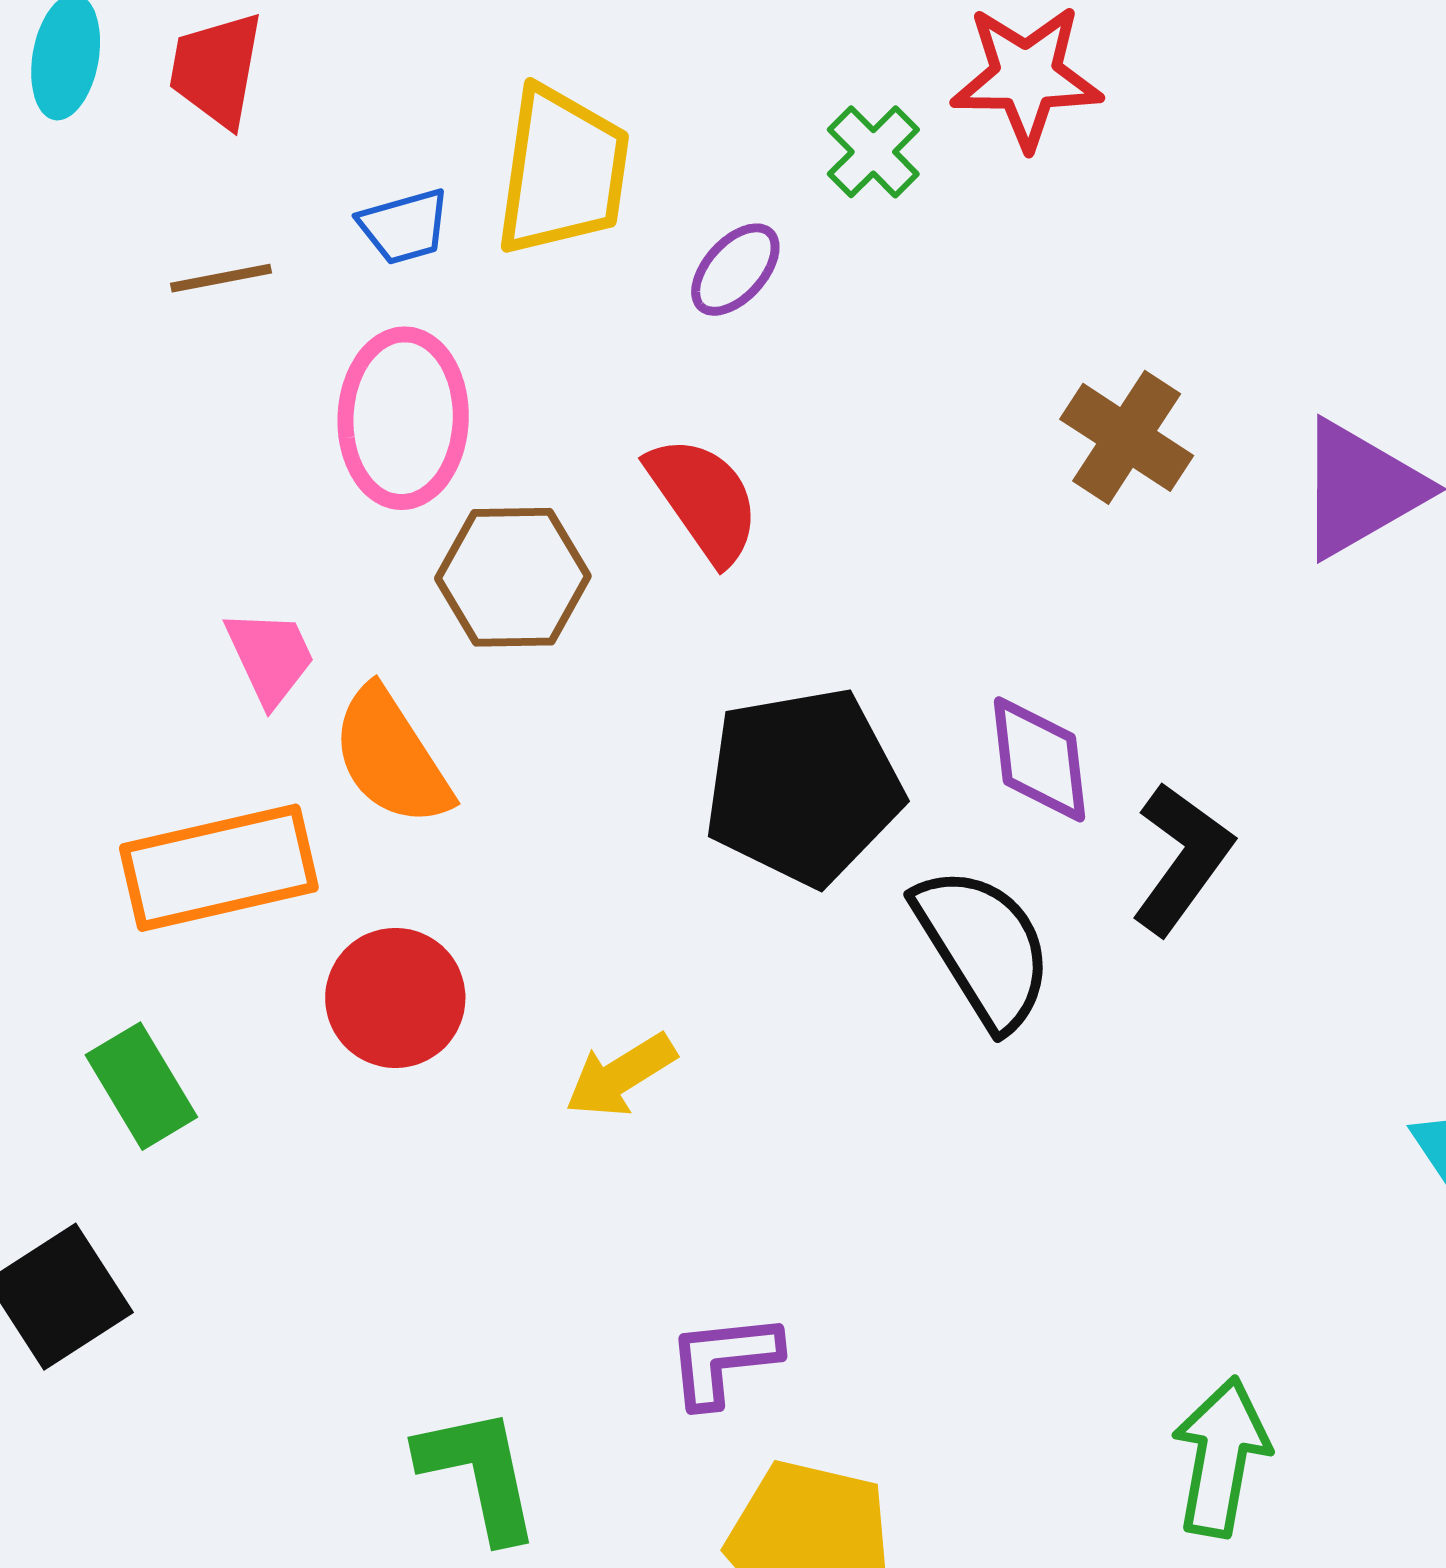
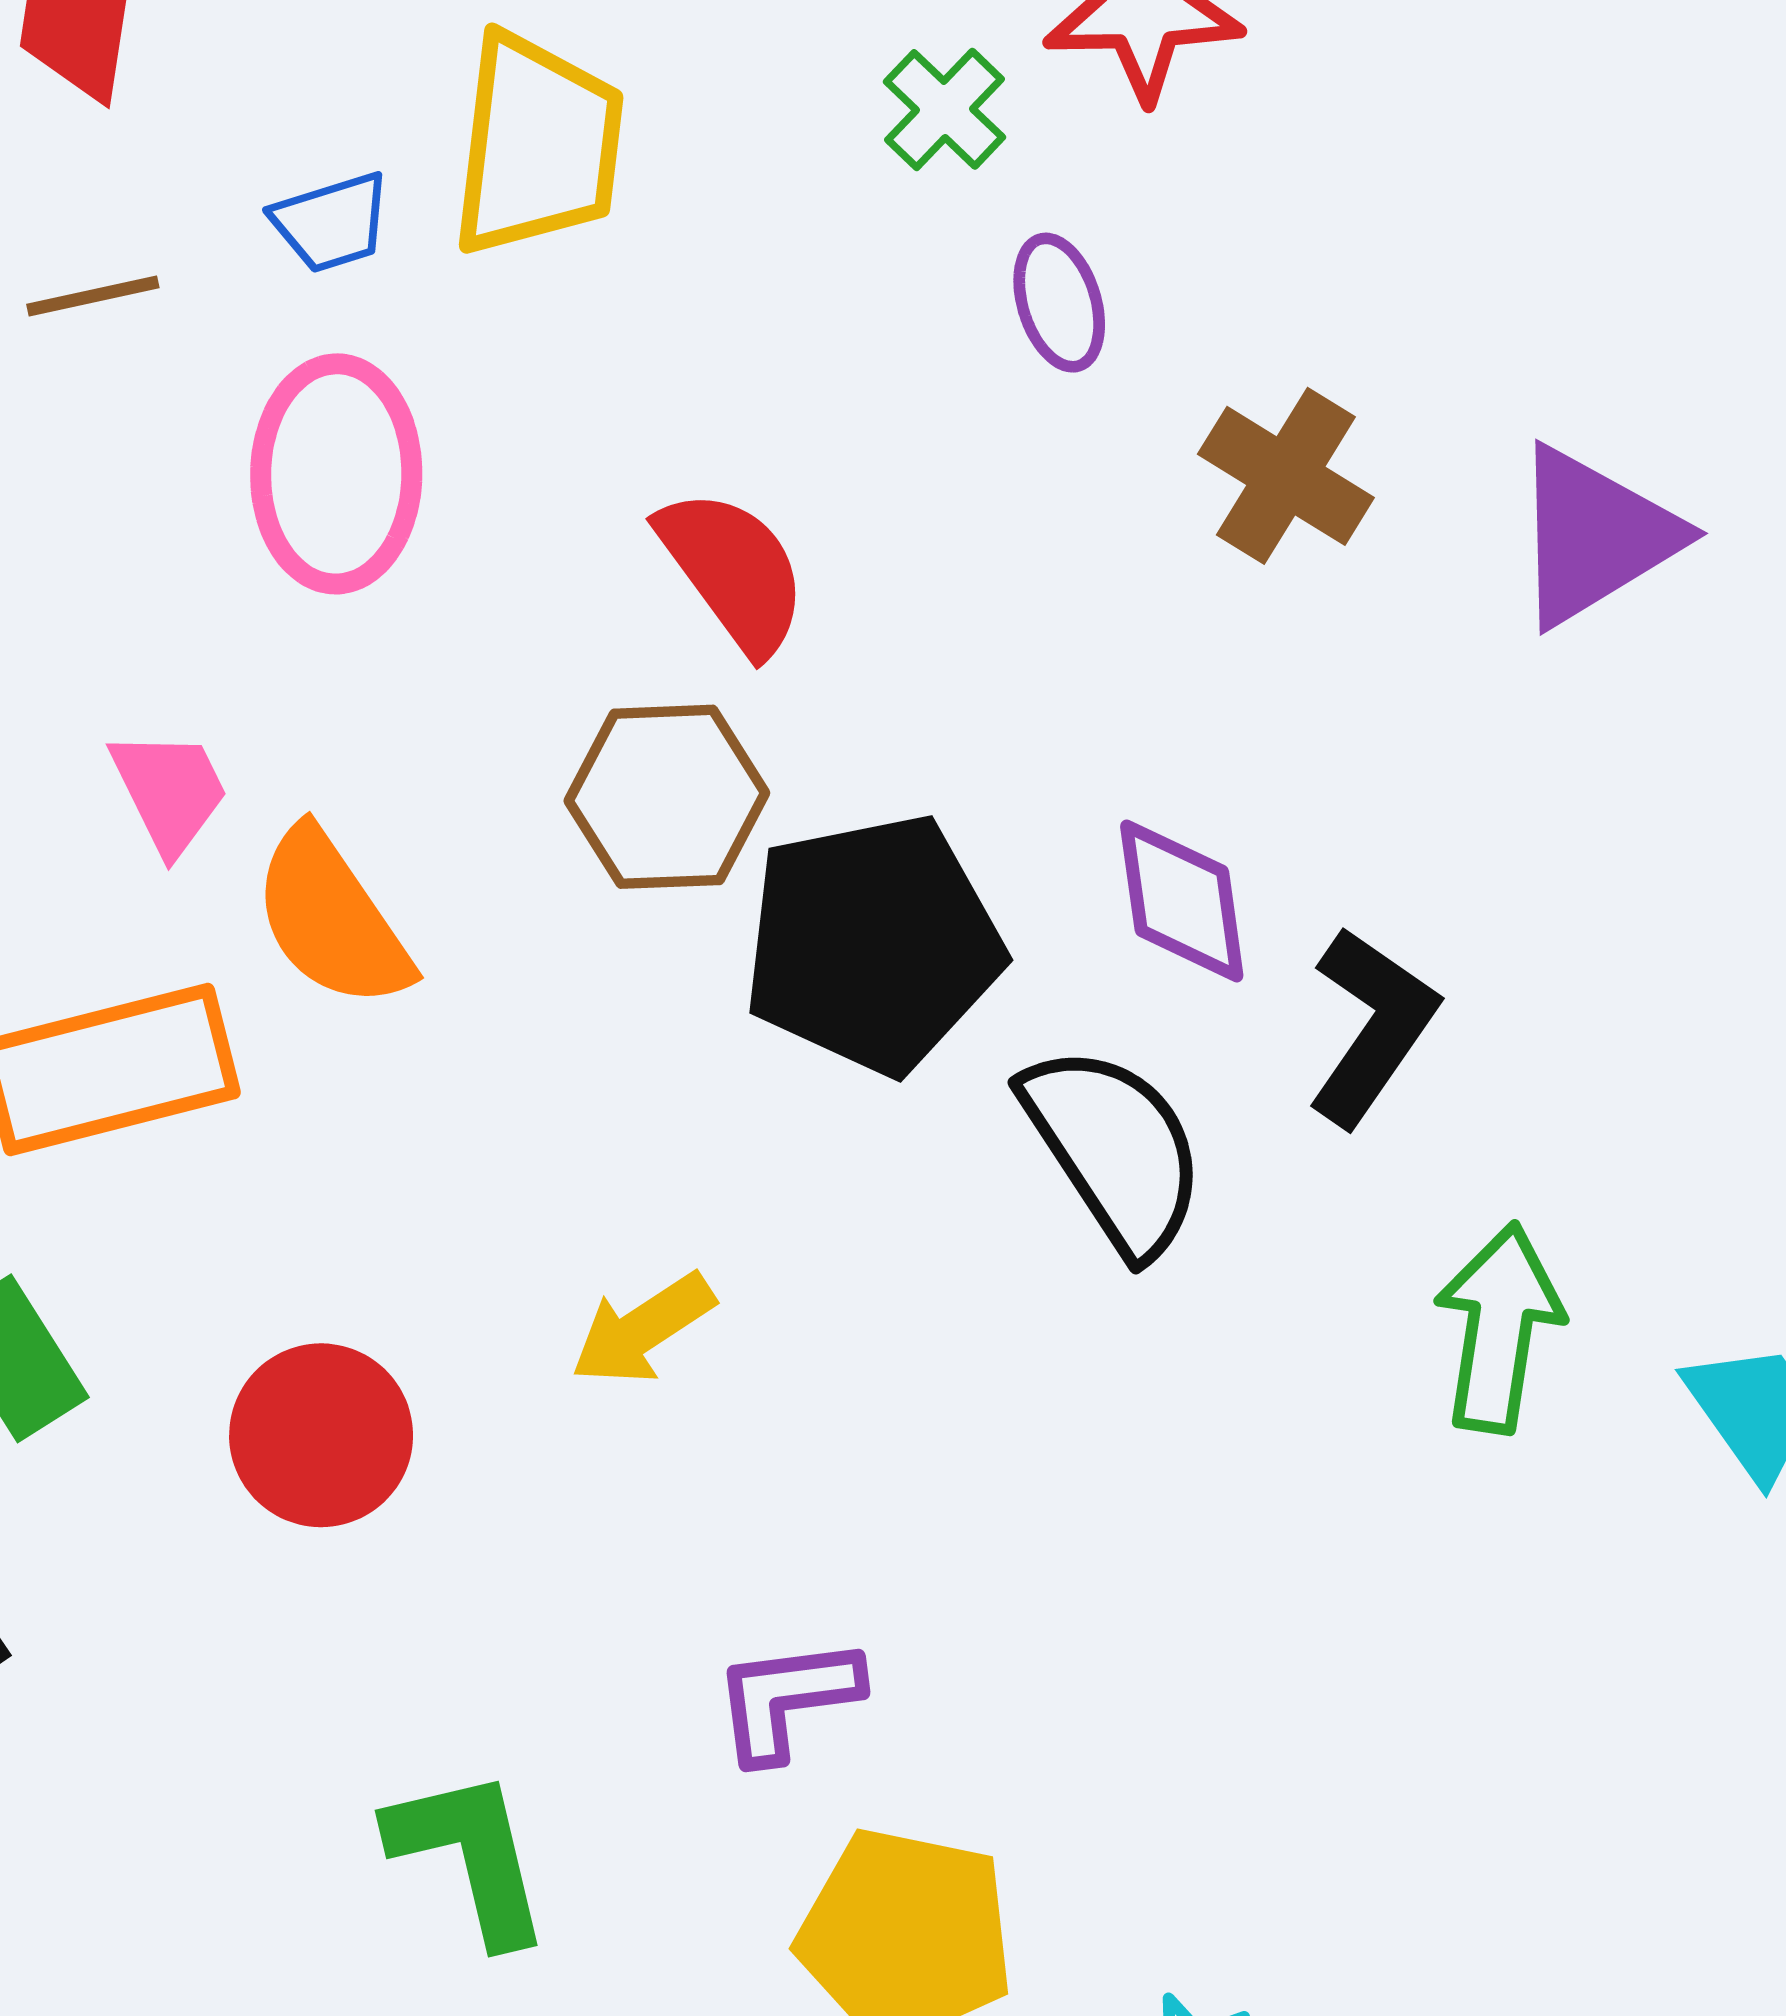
purple ellipse: (735, 270) -> (1059, 303), moved, turned -58
brown hexagon: (513, 577) -> (667, 797), moved
red circle: (395, 998) -> (321, 1435), moved
green arrow: (1221, 1457) -> (1499, 1328), moved

